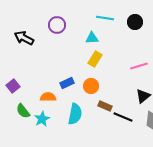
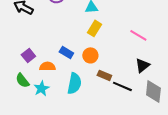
pink line: (139, 66) -> (138, 35), turned 48
blue rectangle: (67, 83) -> (66, 52), turned 56
purple square: (13, 86) -> (28, 55), moved

